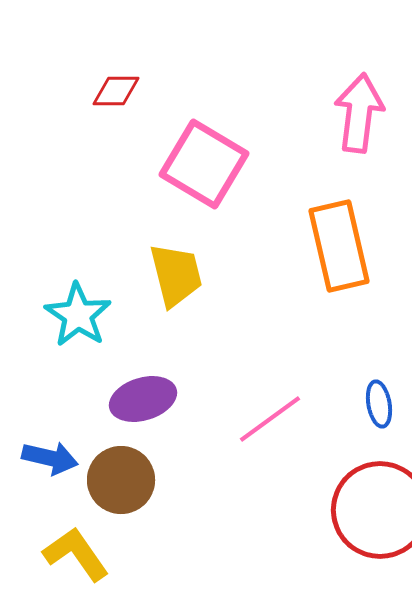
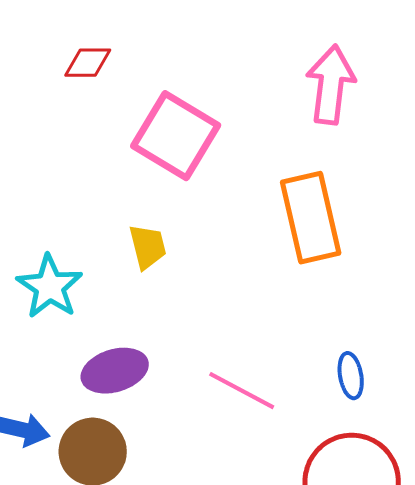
yellow trapezoid: (176, 275) -> (148, 247), size x0.7
pink line: (270, 419) -> (242, 391), turned 64

